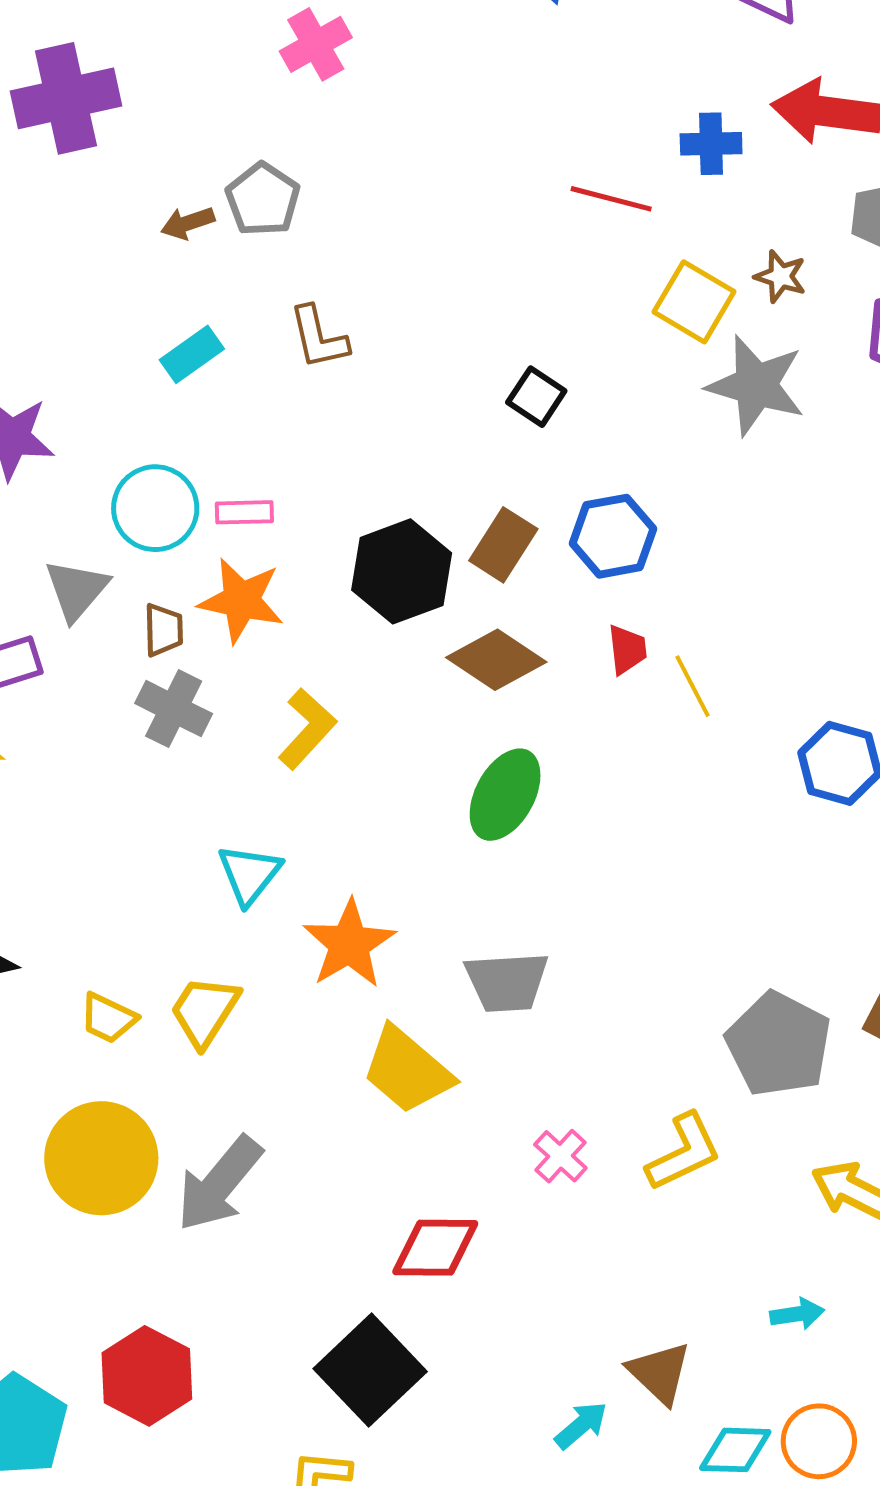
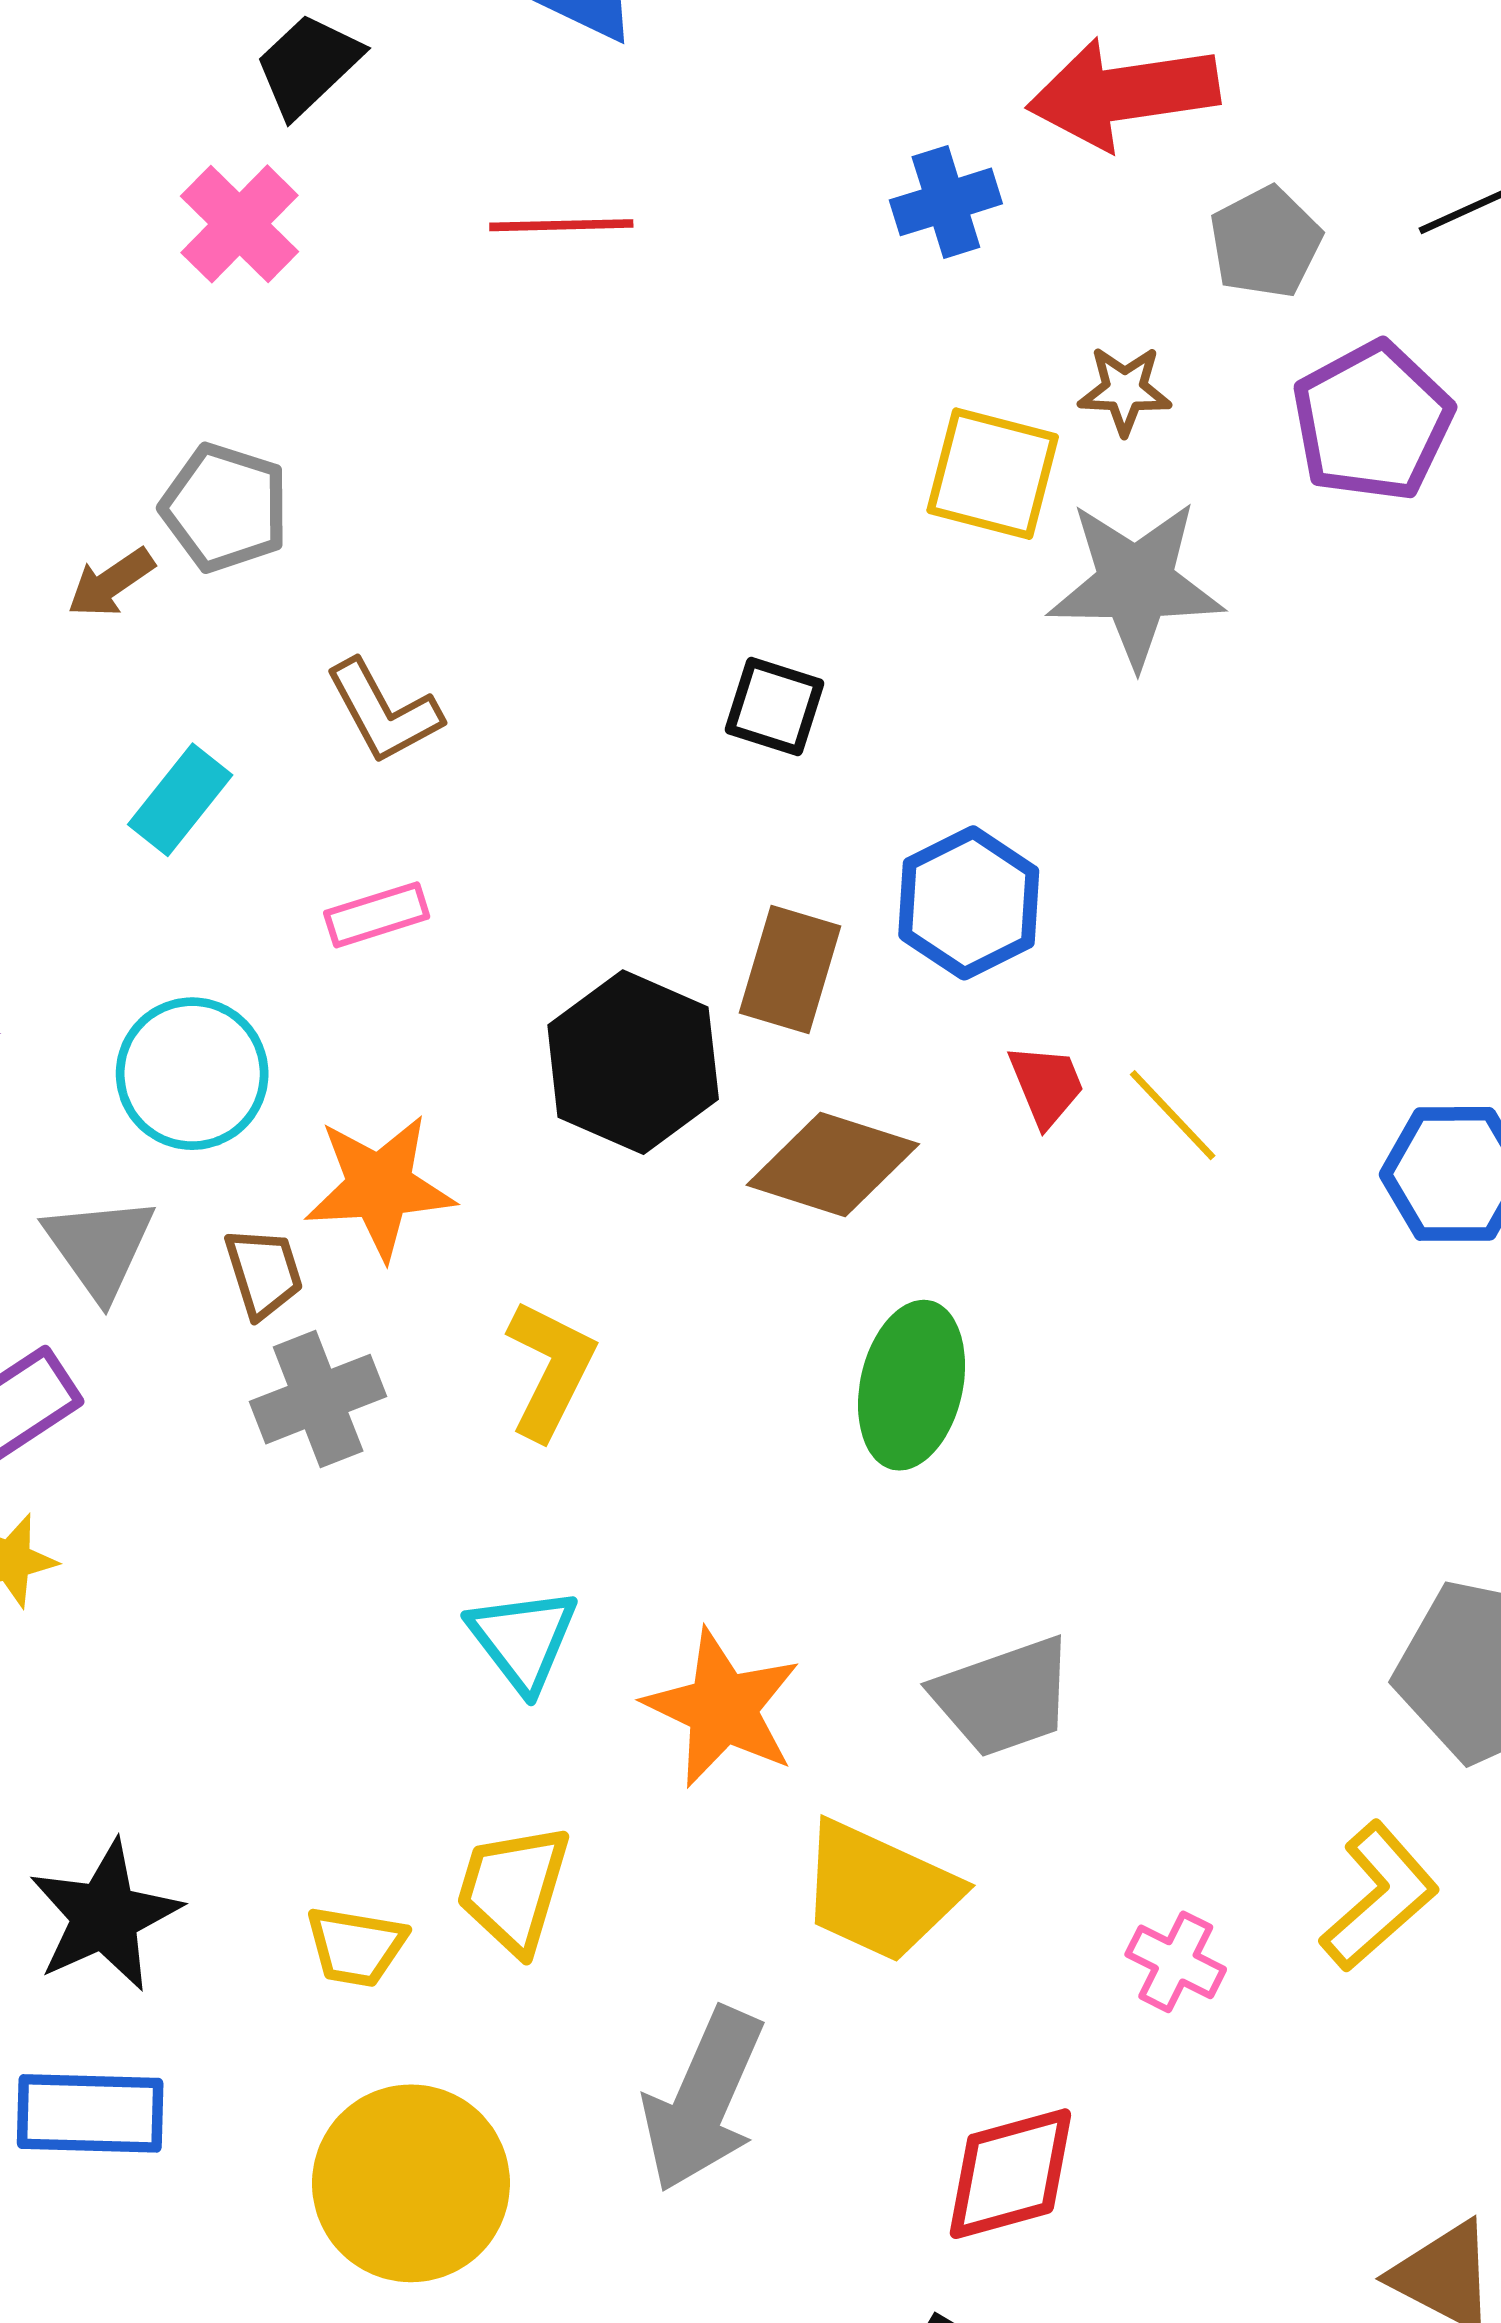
red line: (611, 199) -> (561, 225), moved
pink rectangle: (244, 512) -> (377, 915), moved
gray cross: (174, 709) -> (318, 1399), turned -32
gray arrow: (219, 1184) -> (703, 2100), moved

